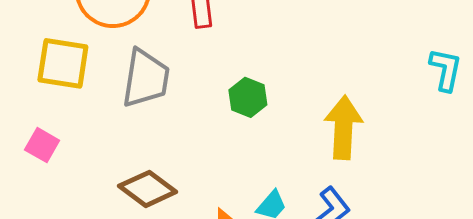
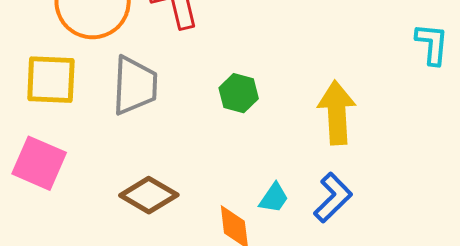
pink square: (42, 145) -> (39, 163), size x1.6

